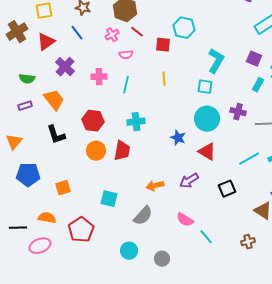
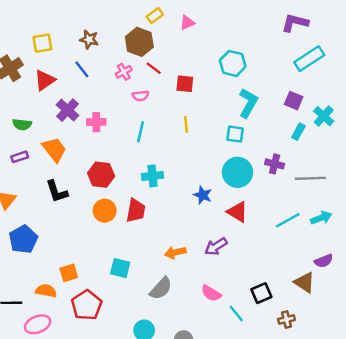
cyan hexagon: (184, 28) -> (233, 63), moved
pink cross: (99, 77) -> (96, 122), moved
blue pentagon: (28, 175) -> (23, 239), turned -30
orange square: (63, 188) -> (69, 273), moved
black square: (227, 189) -> (261, 293), moved

